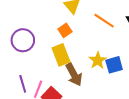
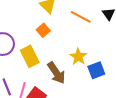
yellow rectangle: (61, 55) -> (30, 56), moved
blue square: (114, 65) -> (96, 70), moved

